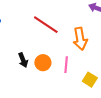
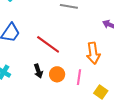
red line: (46, 25) -> (48, 44), moved

